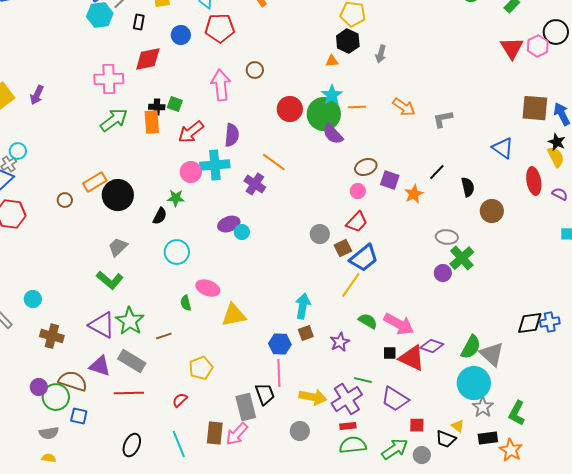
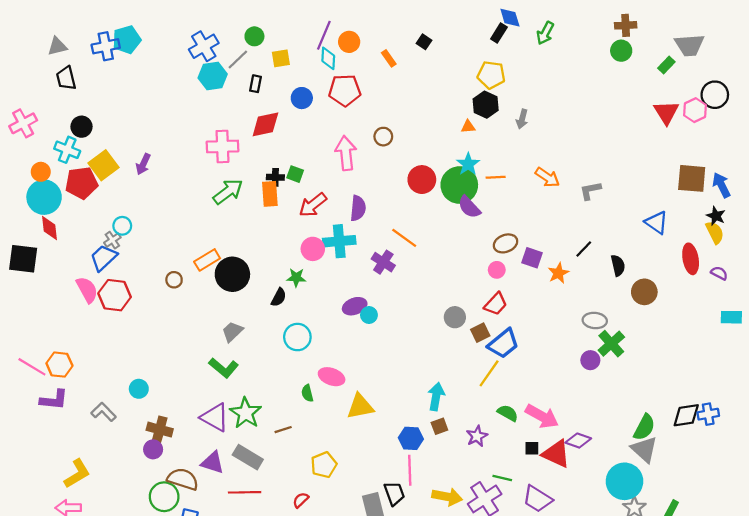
green semicircle: (471, 347) -> (644, 427), moved
purple circle: (39, 387) -> (153, 449), moved

